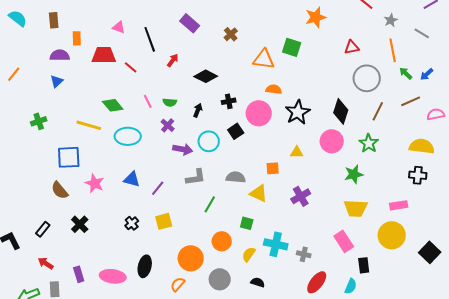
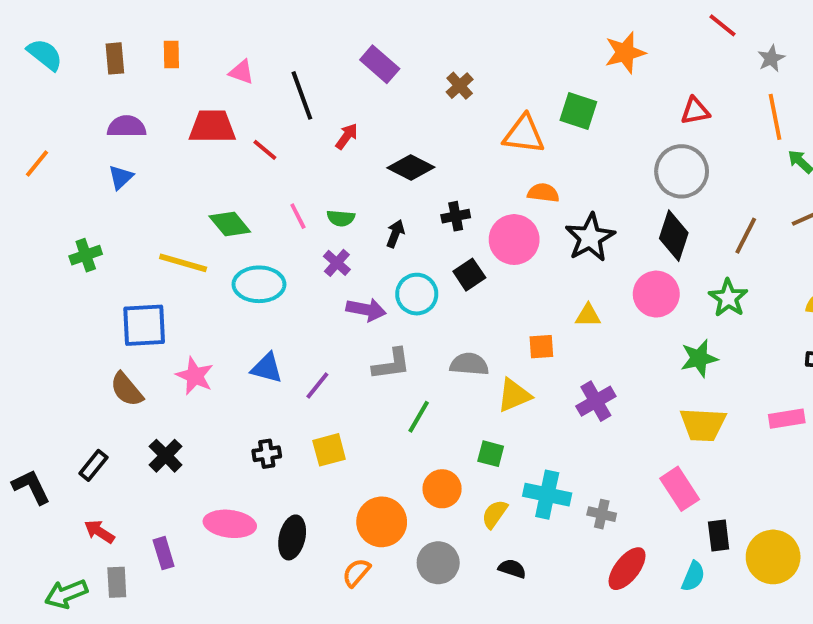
orange rectangle: (77, 38) -> (171, 55), moved
gray circle: (367, 78) -> (682, 171), moved
yellow triangle: (259, 193) -> (514, 395), turned -48
black cross: (132, 223) -> (267, 454), turned 32
yellow circle: (392, 235) -> (773, 557), moved
pink ellipse: (113, 276) -> (230, 524), moved

